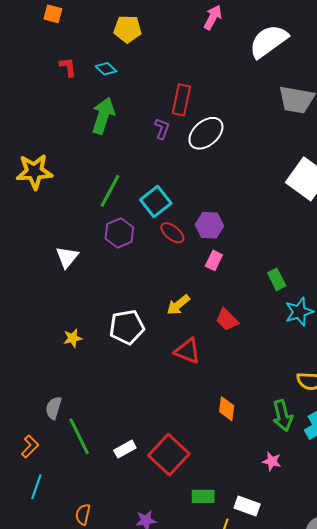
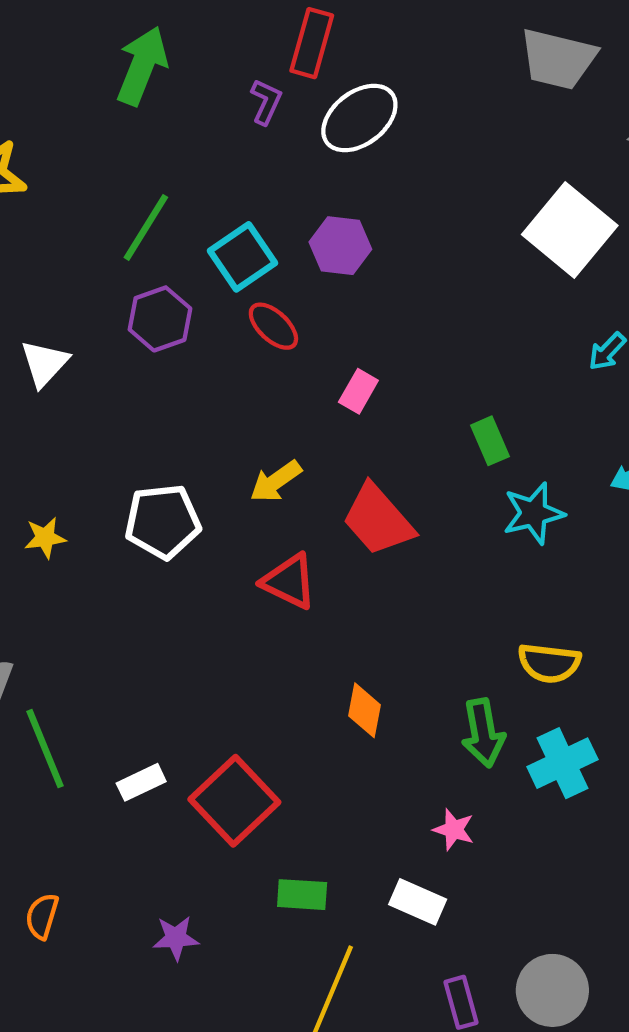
purple hexagon: (209, 225) -> (340, 246), moved
red trapezoid: (227, 320) -> (378, 520), size x1.5
white rectangle: (247, 506) -> (418, 902), moved

